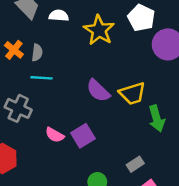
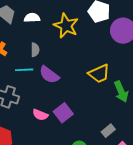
gray semicircle: (37, 53) -> (35, 50), moved
purple semicircle: (98, 91) -> (49, 75), moved

